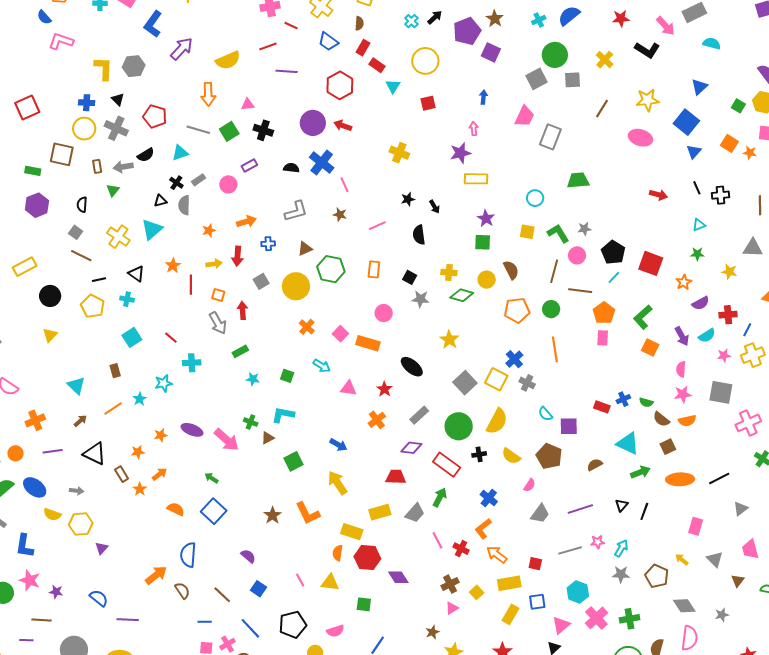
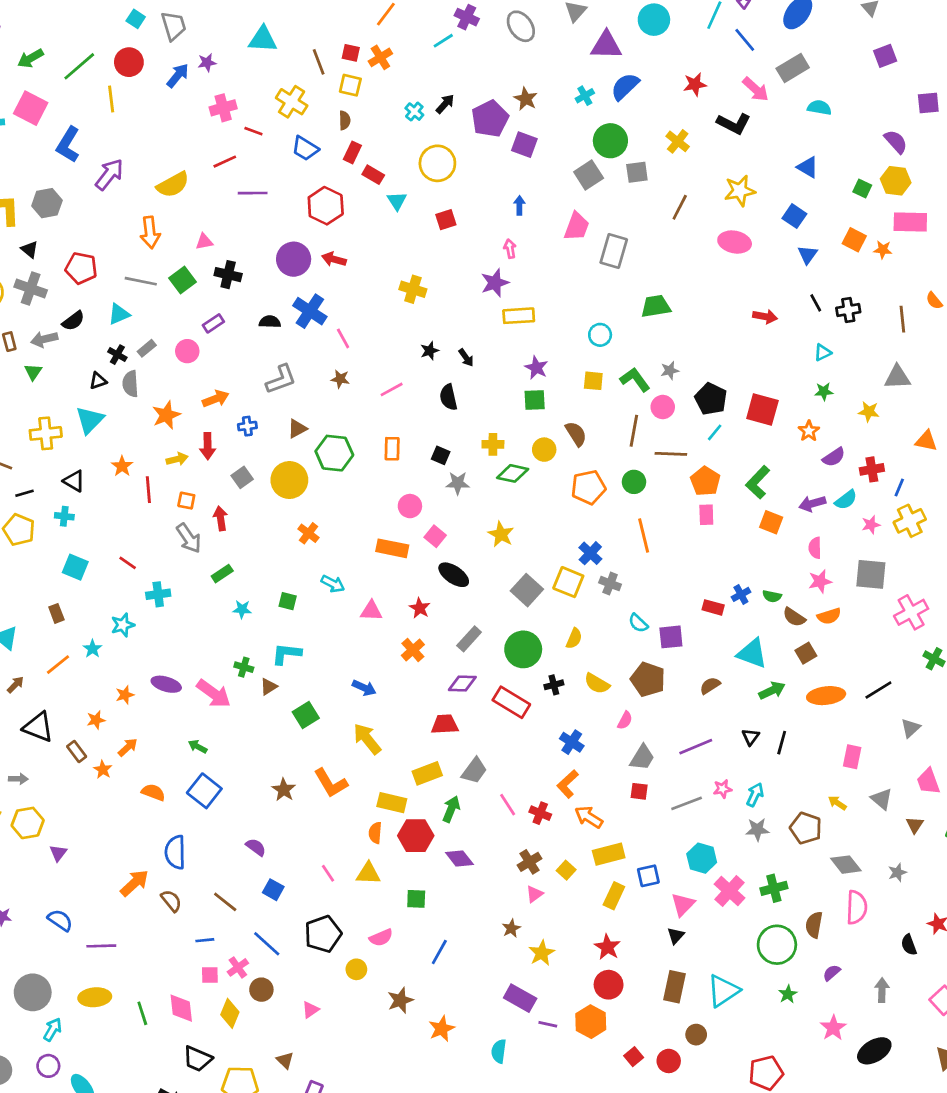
blue triangle: (699, 87) -> (808, 167), turned -42
blue square: (686, 122) -> (794, 216), size x0.7
orange star: (209, 230) -> (166, 415), size x1.5
yellow cross: (118, 237) -> (46, 433), turned -35
pink square: (340, 334) -> (435, 536), moved
purple arrow: (682, 336) -> (812, 504), turned 108
cyan square: (132, 337) -> (75, 567), turned -30
yellow semicircle: (497, 421) -> (574, 638), size x0.6
green arrow: (440, 497) -> (451, 809), moved
red square: (535, 564) -> (639, 791), moved

